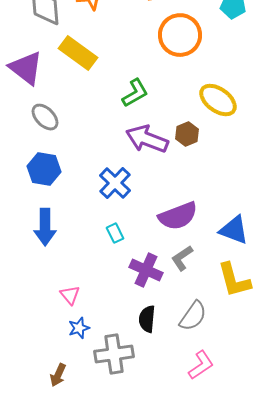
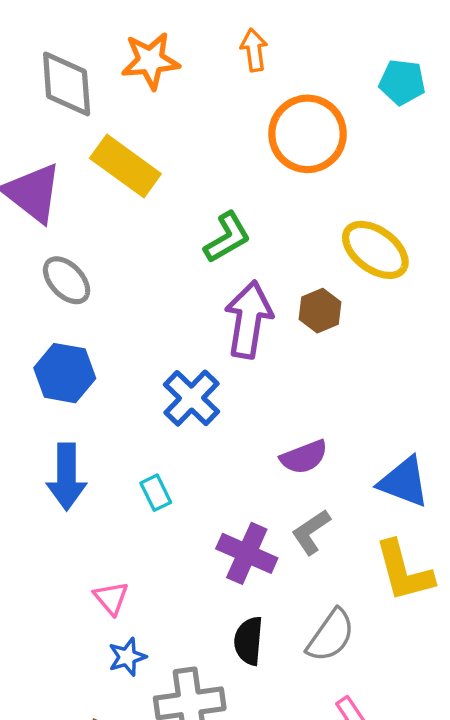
purple arrow: (147, 139) -> (249, 320), turned 78
purple semicircle: (178, 216) -> (304, 457), size x0.7
cyan rectangle: (115, 233) -> (156, 493), moved

